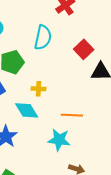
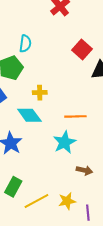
cyan semicircle: (43, 37) -> (25, 44), moved, size x0.7
cyan star: (59, 140) -> (64, 142), turned -30

